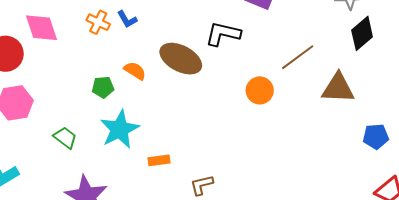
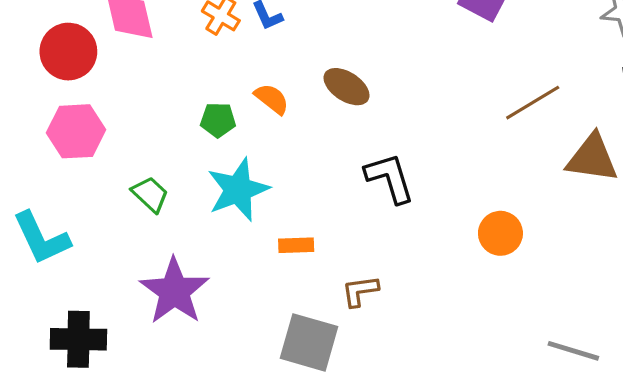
black L-shape: (223, 34) -> (390, 178), moved, turned 54
brown ellipse: (181, 59) -> (347, 87), size x0.7
orange circle: (260, 90) -> (500, 233), moved

